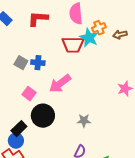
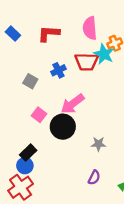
blue cross: (38, 63) -> (58, 70), moved, turned -32
black circle: (43, 116) -> (63, 127), moved

